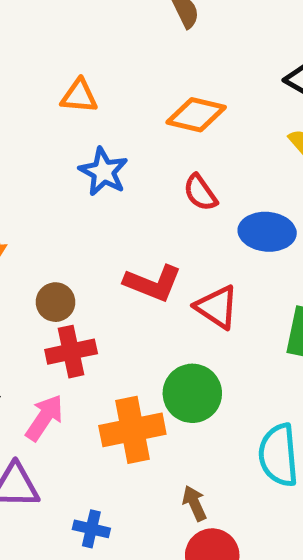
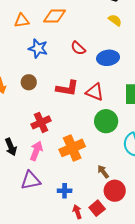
orange diamond: (196, 115) -> (54, 16), moved
brown circle: (55, 302) -> (29, 82), moved
green circle: (192, 393) -> (106, 121), moved

